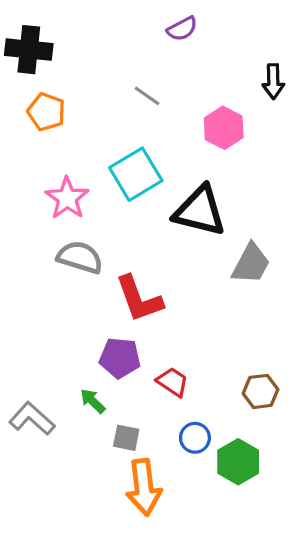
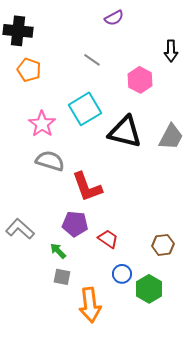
gray trapezoid: (251, 264) -> (171, 137), moved
gray L-shape: (32, 419) -> (20, 229), moved
gray square: (126, 438) -> (62, 277), moved

